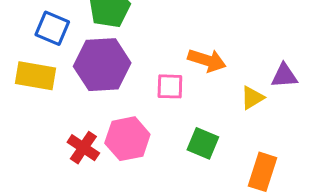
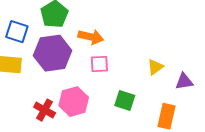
orange arrow: (207, 60) -> (91, 37), moved
purple triangle: (284, 76) -> (184, 81), moved

